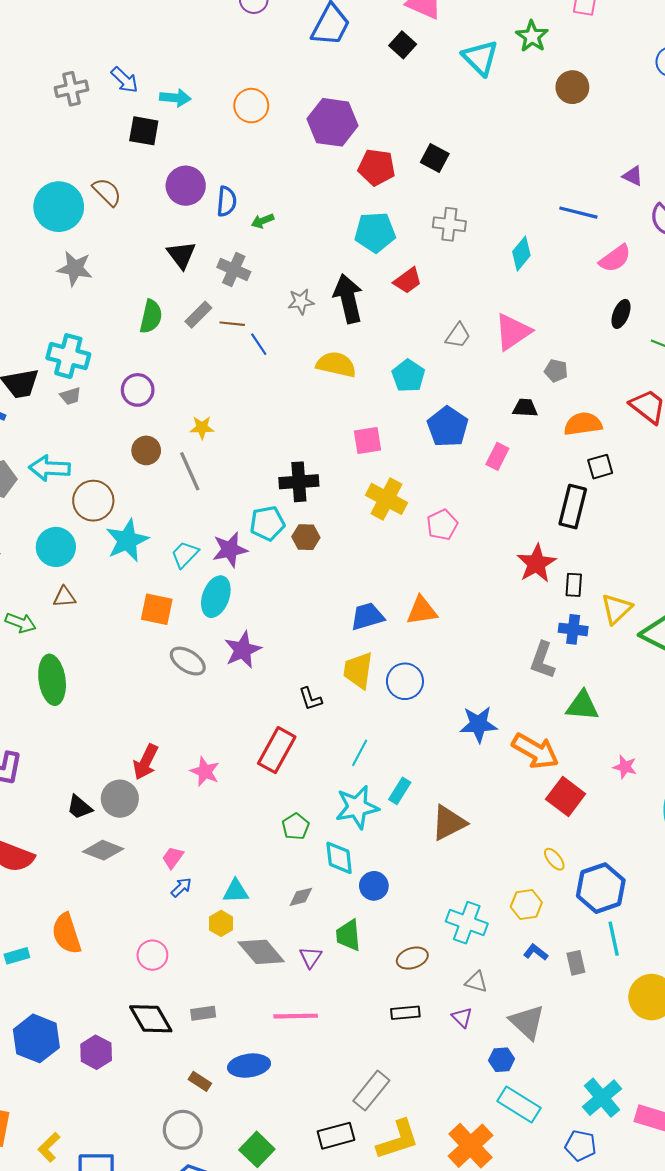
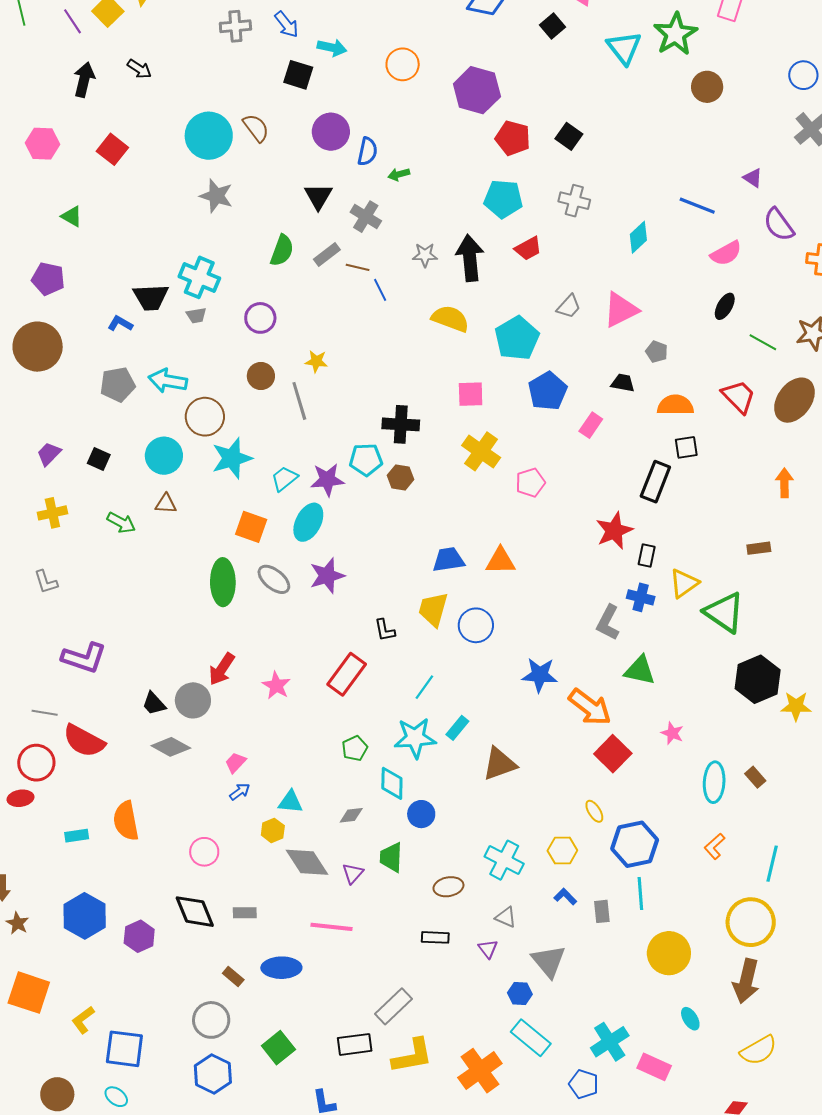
green star: (532, 36) -> (675, 34), size x1.4
cyan pentagon: (408, 376) -> (517, 338), size x1.4
green ellipse: (52, 680) -> (223, 582), moved

